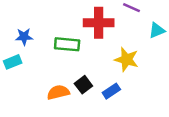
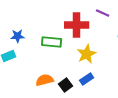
yellow star: (126, 59) -> (87, 54), moved, turned 30
black square: (83, 85) -> (66, 85), moved

